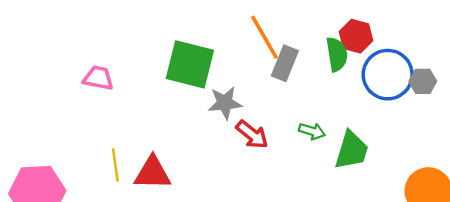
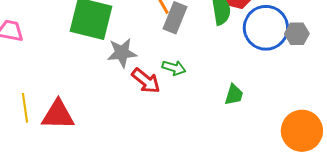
green arrow: (312, 131) -> (174, 68), moved
green trapezoid: (351, 150) -> (234, 95), size x0.6

